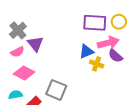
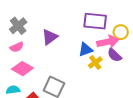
yellow circle: (119, 22) -> (121, 32), moved
purple triangle: (35, 44) -> (50, 37), moved, turned 30
yellow cross: (97, 64) -> (95, 62), turned 32

